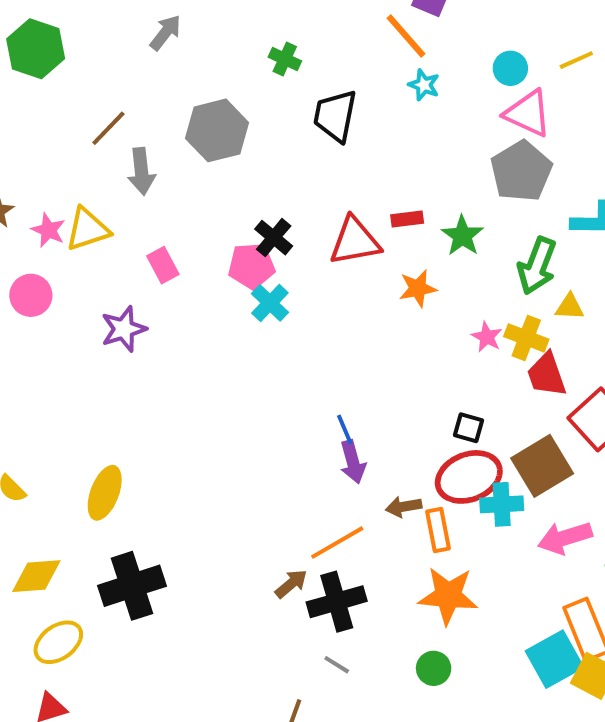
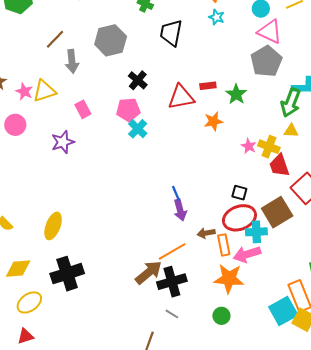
black cross: (274, 238) -> (138, 80), moved
green arrow: (537, 266) -> (291, 103), moved
pink arrow: (565, 538) -> (247, 254), moved
brown arrow: (291, 584) -> (149, 272), size x1.6

